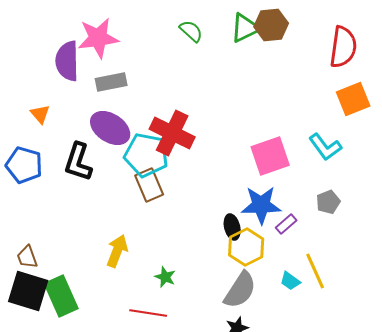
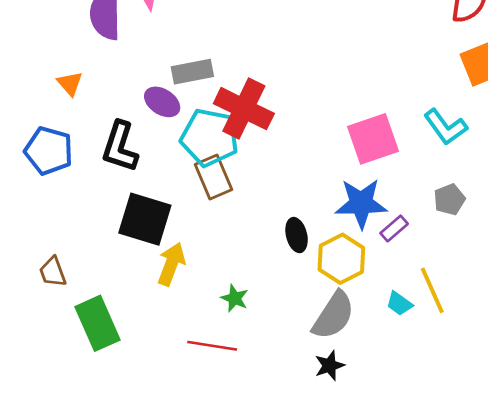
gray rectangle: (111, 82) -> (192, 72), moved
purple ellipse: (110, 128) -> (162, 102), size x0.7
black ellipse: (232, 227) -> (297, 235), moved
black square: (28, 291) -> (145, 219), moved

